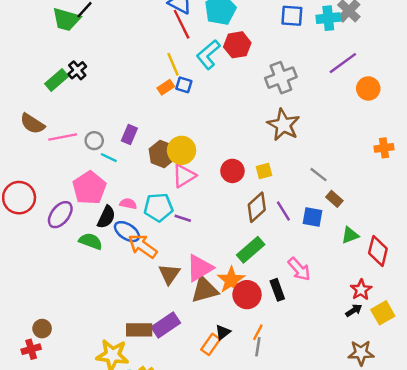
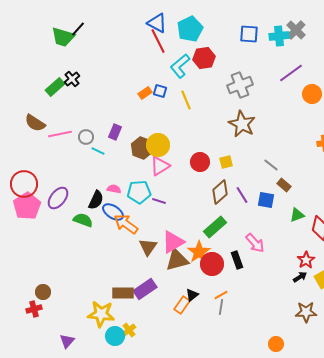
yellow line: (173, 64) -> (186, 100), moved
pink pentagon: (89, 188) -> (27, 206), moved
orange line: (258, 332) -> (221, 295), turned 32

